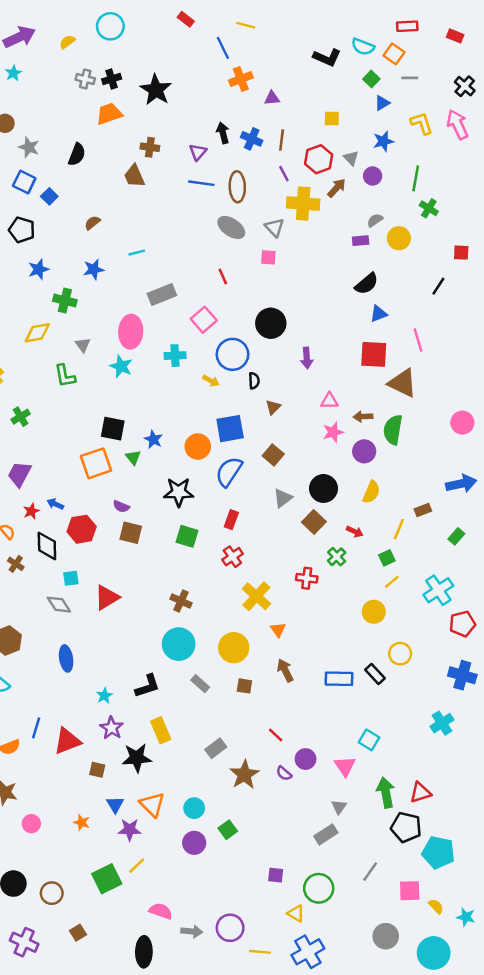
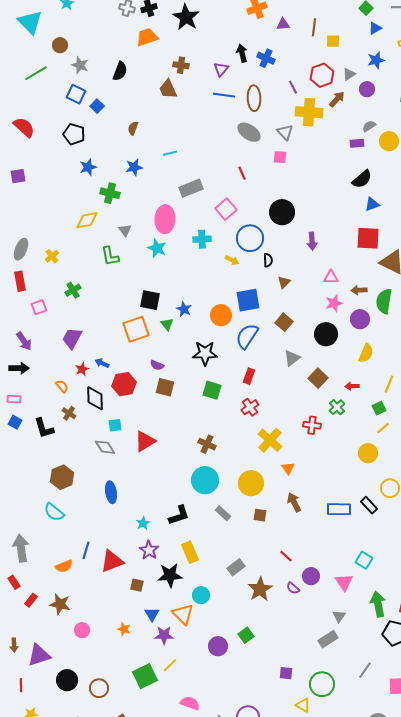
brown line: (282, 140) -> (314, 27), moved
gray triangle: (351, 158) -> (349, 74), turned 40
brown semicircle: (92, 223) -> (133, 128), turned -32
black circle: (323, 488) -> (326, 334), moved
red arrow: (355, 532) -> (352, 386), turned 152
cyan circle: (194, 808) -> (201, 595), moved

